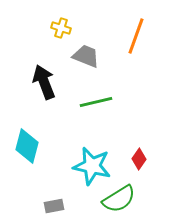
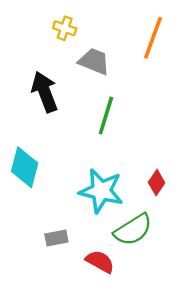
green line: (96, 102) -> (106, 115), turned -60

